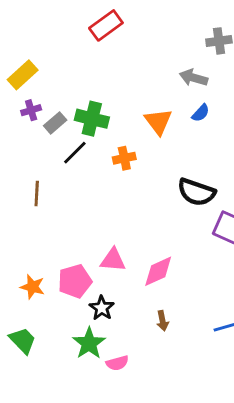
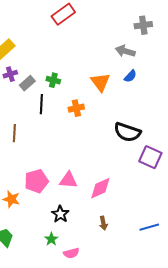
green cross: (92, 119) -> (53, 80), size x0.6
black line: (75, 153) -> (41, 104), turned -42
pink pentagon: (75, 281) -> (36, 181), moved
green star: (89, 343) -> (51, 239), size x0.6

